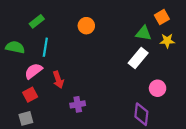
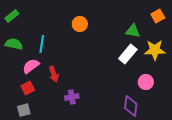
orange square: (162, 17) -> (158, 16), moved
green rectangle: (37, 21) -> (12, 16), moved
yellow star: (167, 41) -> (155, 50), moved, size x1.5

